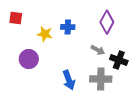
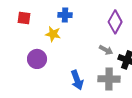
blue cross: (68, 27) -> (65, 15), moved

